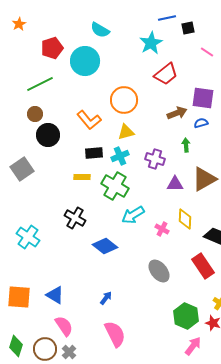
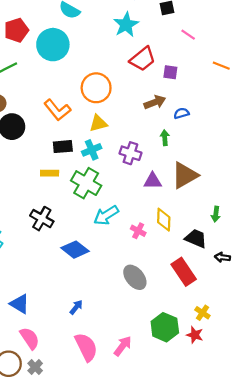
purple square: (203, 98) -> (170, 72), moved, size x0.6
pink arrow: (193, 346) -> (123, 346), moved

